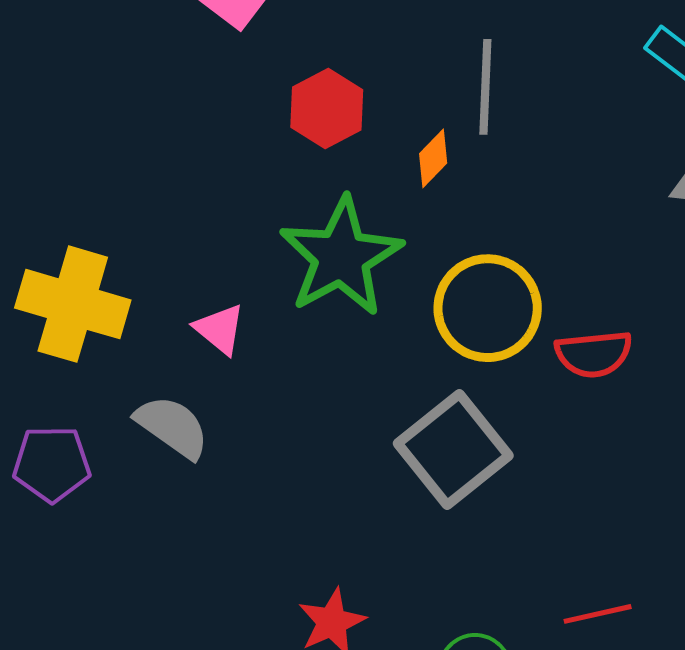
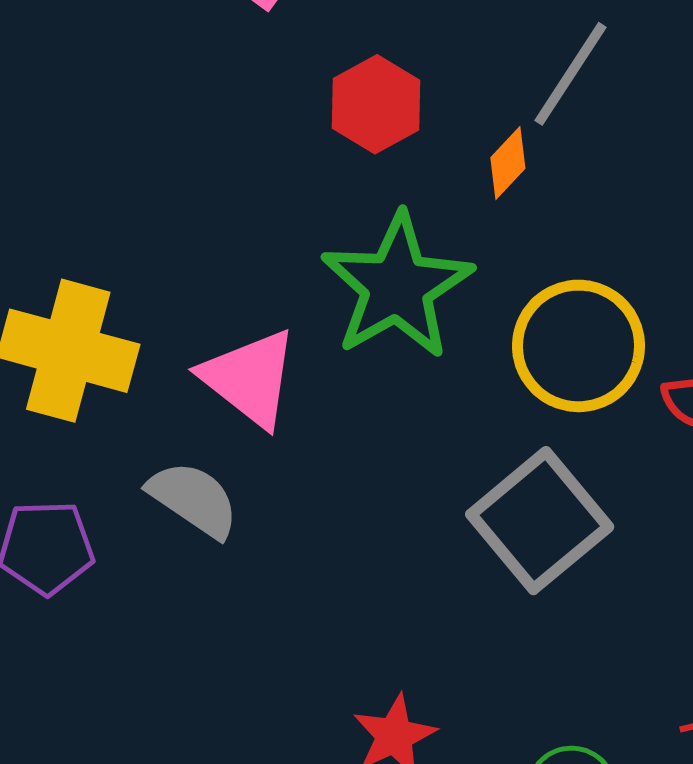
gray line: (485, 87) -> (570, 74), turned 32
pink triangle: (220, 329) -> (250, 378), size x1.6

